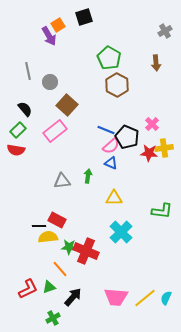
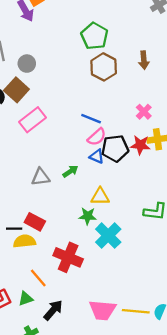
brown arrow: (156, 63) -> (144, 60), moved
brown square: (67, 105) -> (16, 90), moved
black pentagon: (127, 137) -> (115, 148), moved, turned -30
green arrow: (88, 176) -> (70, 171), turned 48
green star: (69, 247) -> (88, 216), moved
yellow line: (145, 298) -> (136, 311), turned 45

